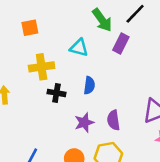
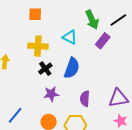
blue semicircle: (89, 85) -> (72, 68), size x1.5
black cross: (56, 93) -> (45, 69), turned 32
purple star: (84, 123) -> (51, 94), moved

